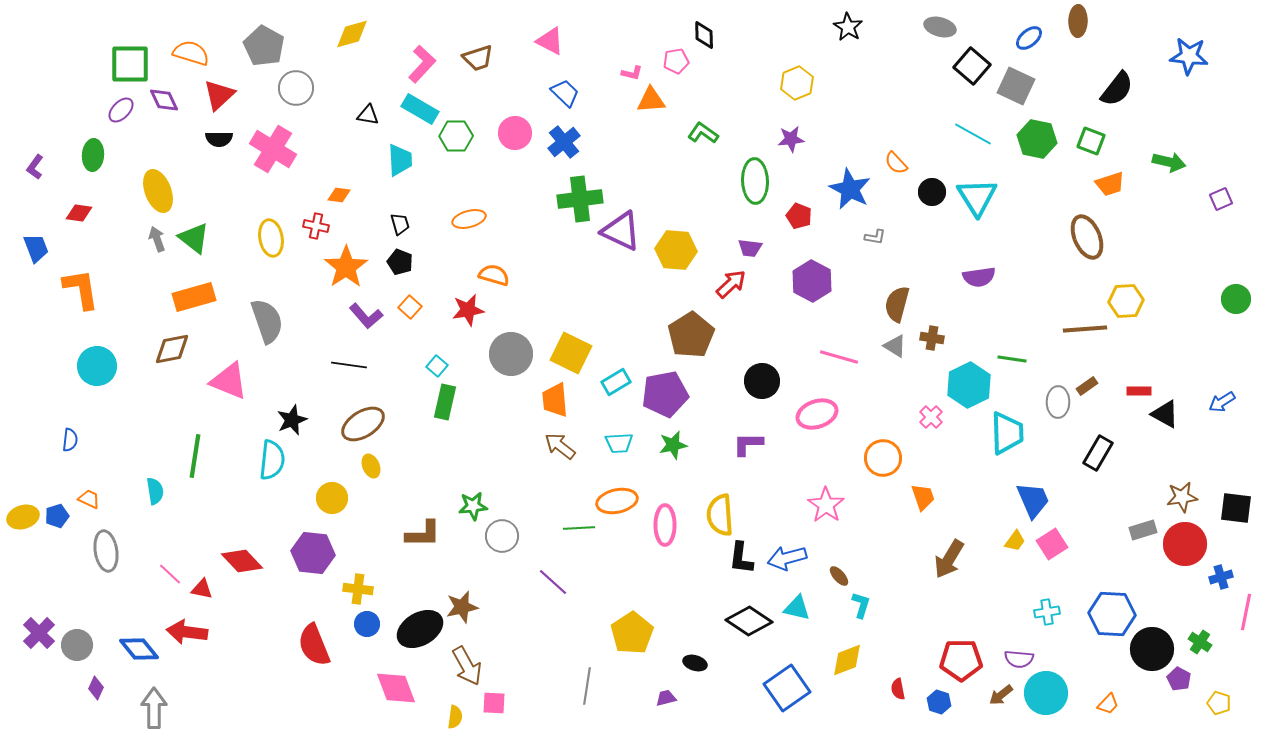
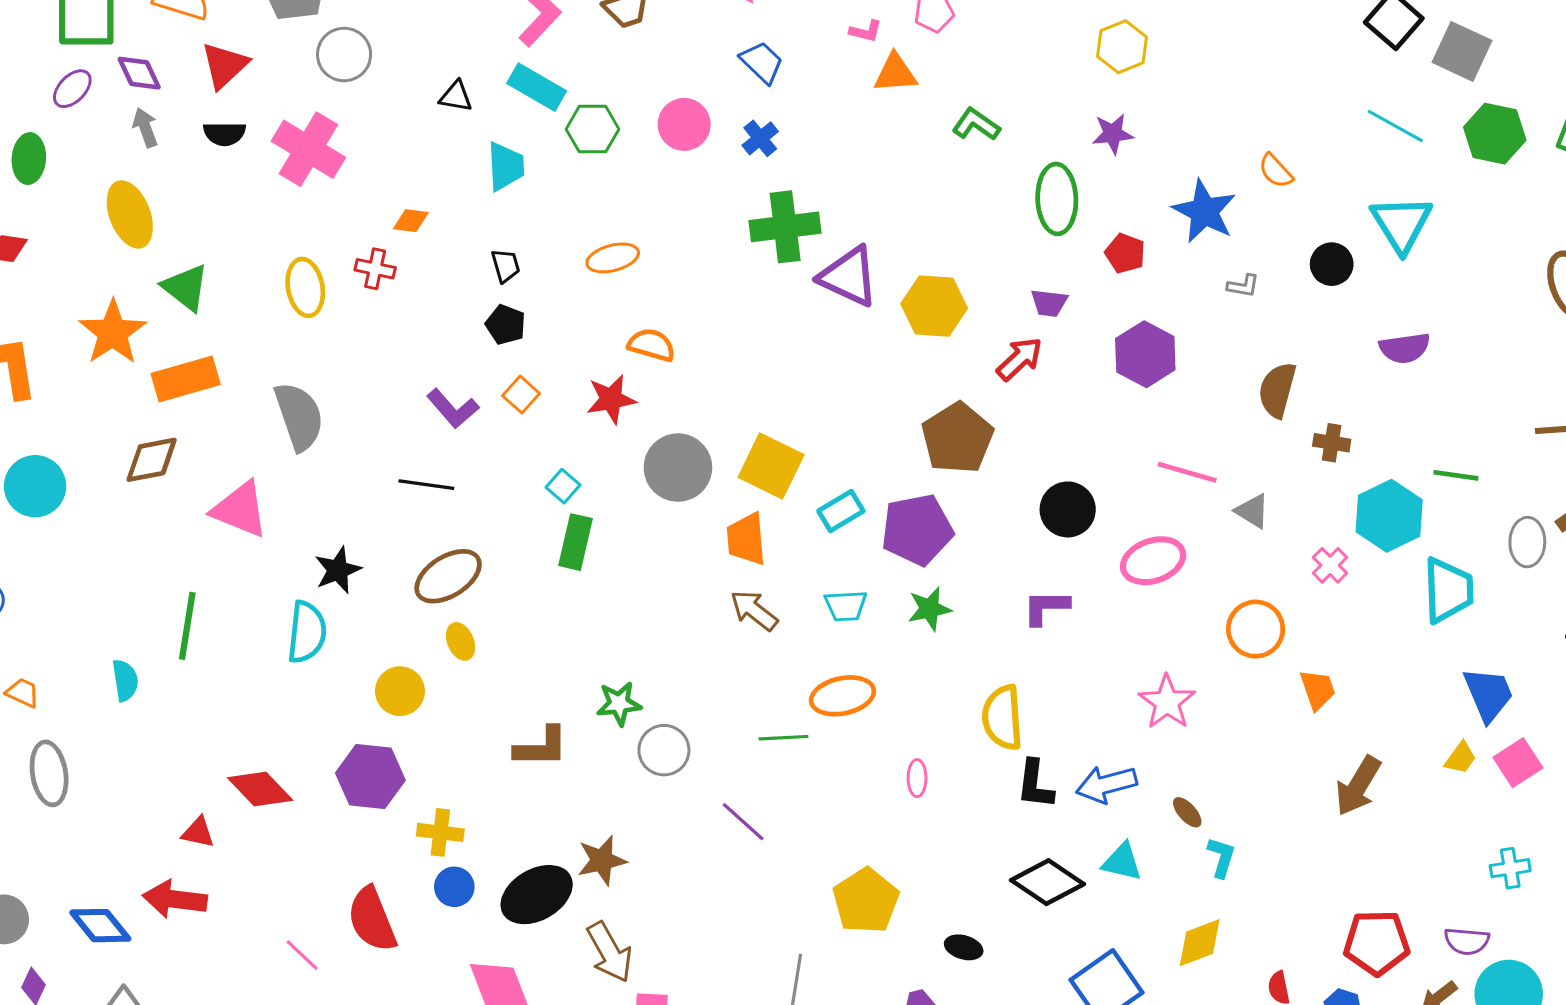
blue cross: (564, 142) -> (760, 138), size x0.7
black circle: (932, 192) -> (1332, 264), moved
gray arrow: (157, 239) -> (145, 127), moved
orange star: (346, 267) -> (113, 332), moved
gray triangle: (895, 346) -> (1252, 511), moved
pink ellipse: (665, 525) -> (917, 778), moved, size x0.6
pink line: (170, 574) -> (302, 955), moved

